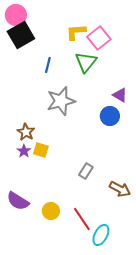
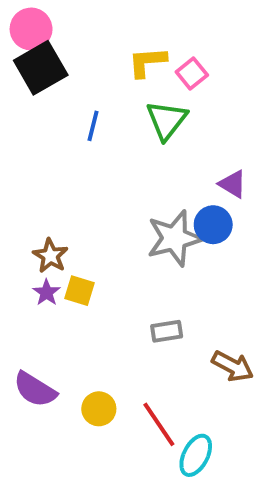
pink square: (99, 38) -> (192, 74), size x0.7
gray star: (61, 101) -> (174, 238), moved
gray rectangle: (86, 171) -> (167, 331), turned 49

